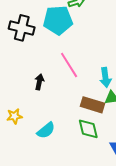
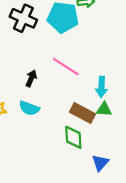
pink line: (69, 65) -> (66, 67), turned -36
cyan semicircle: (46, 130) -> (29, 108), moved, turned 48

